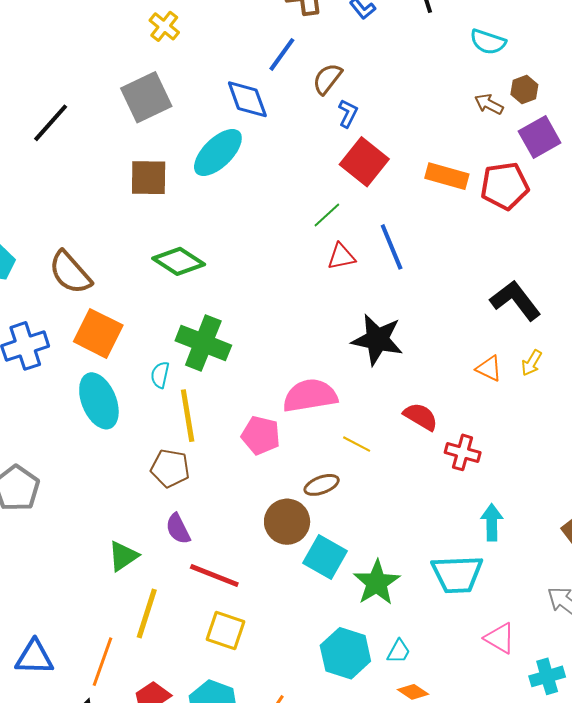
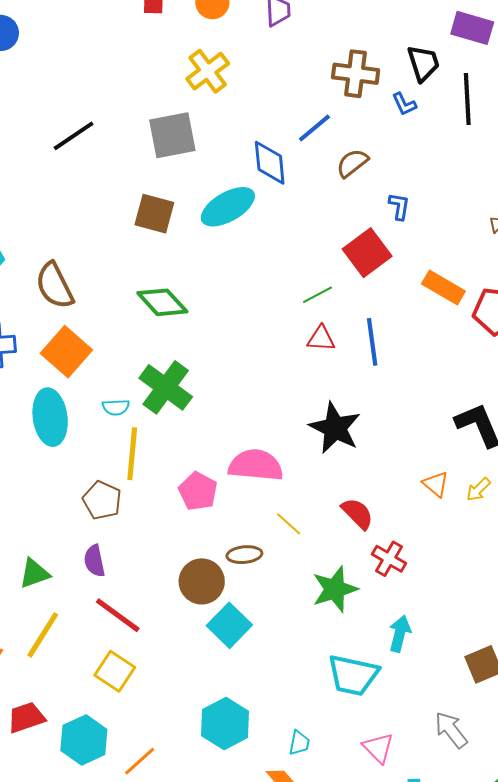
yellow cross: (164, 26) -> (208, 71), size x1.4
blue L-shape: (348, 113) -> (399, 206), moved, turned -32
cyan semicircle: (160, 375) -> (116, 407), turned -120
green star: (377, 583) -> (335, 589), moved
cyan trapezoid: (399, 651) -> (299, 743), moved, turned -32

